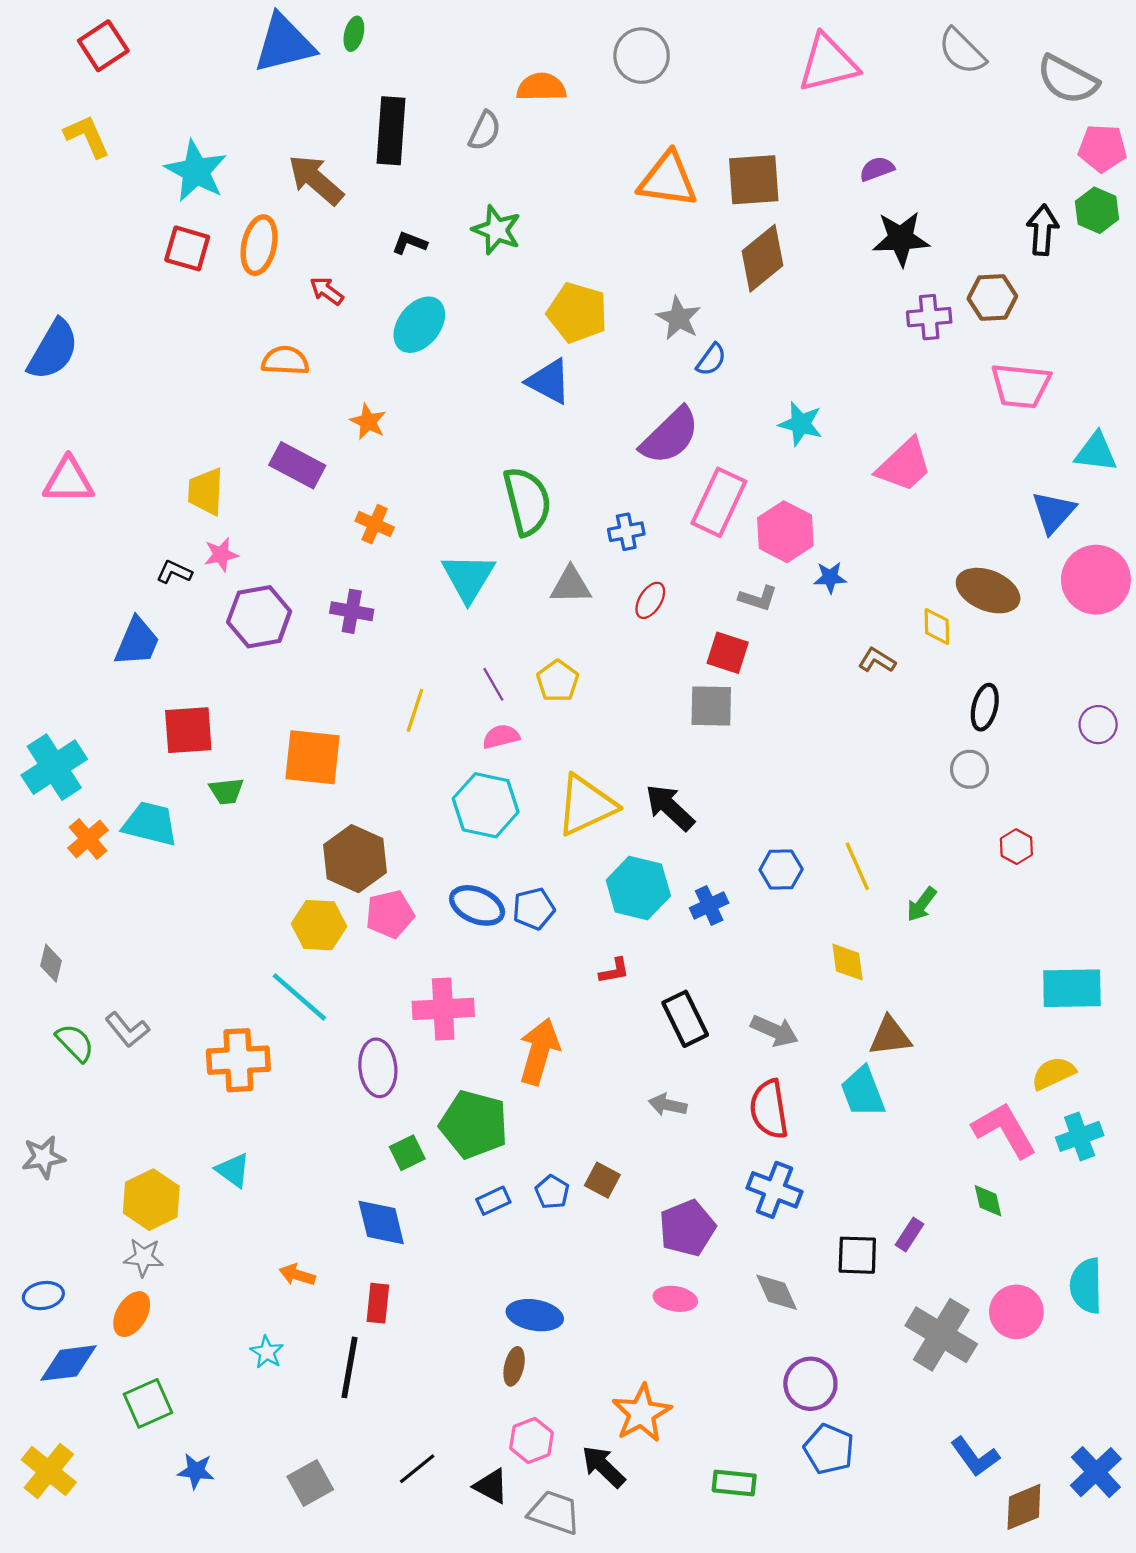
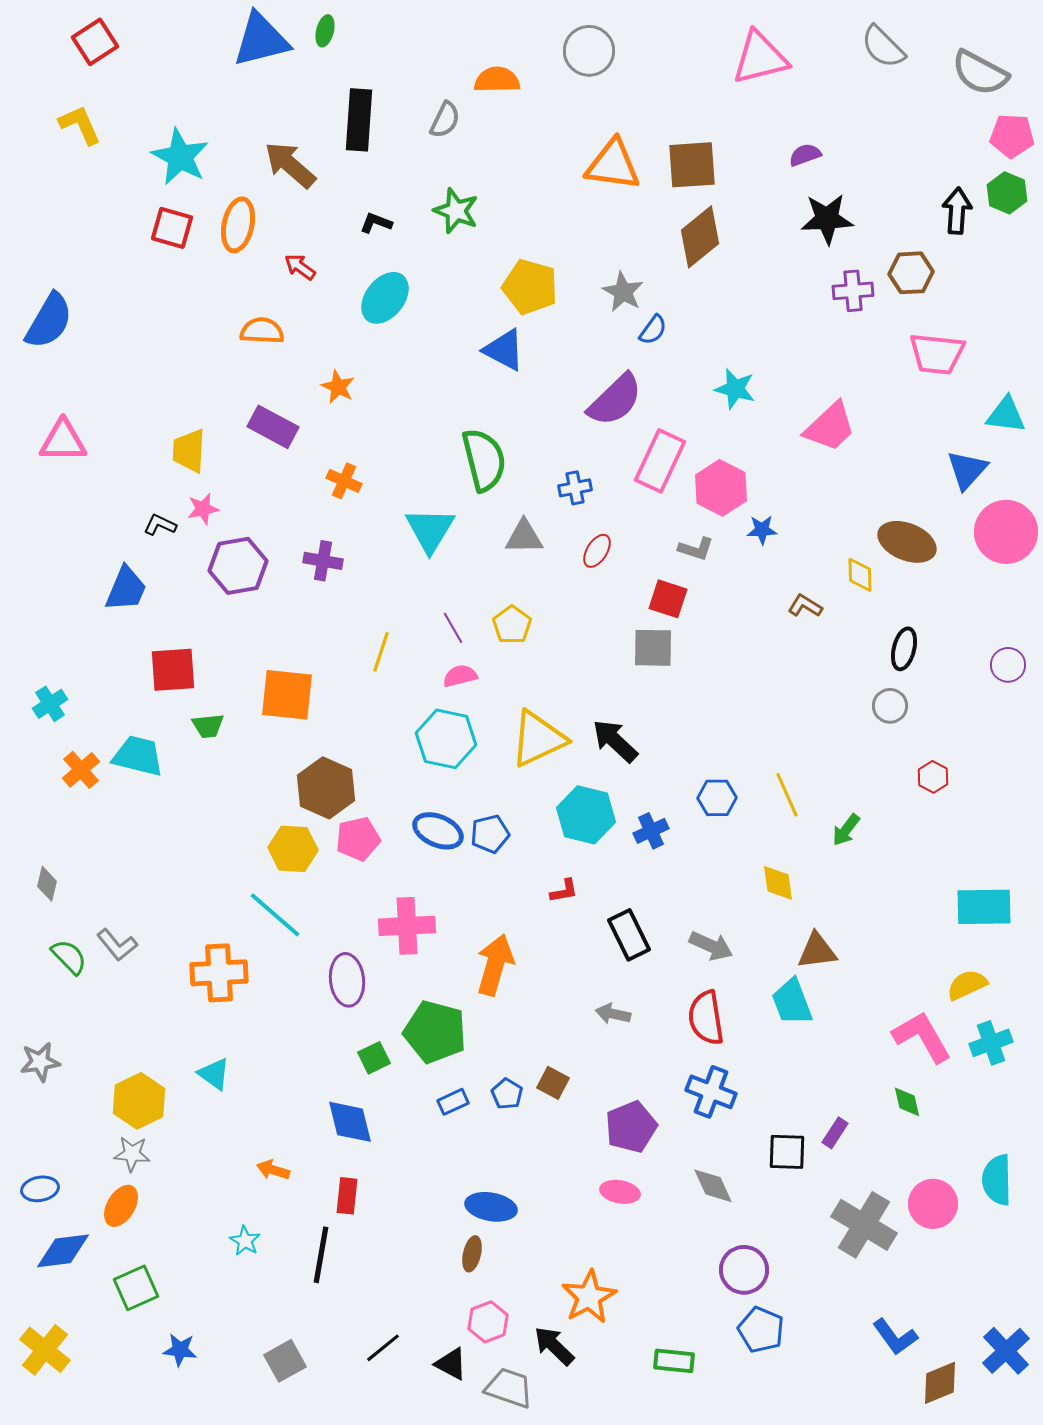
cyan cross: (54, 767) -> (50, 704), size x0.6

